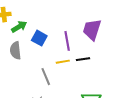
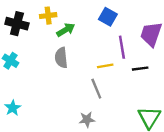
blue square: (39, 38) -> (108, 17), moved
yellow line: (63, 62) -> (105, 66), moved

